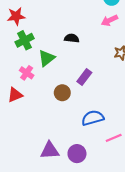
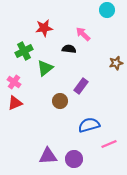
red star: (16, 16) -> (44, 28), moved
pink arrow: (109, 20) -> (83, 34), moved, turned 70
pink cross: (27, 73) -> (14, 82), moved

